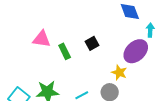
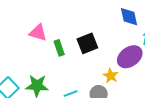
black square: (92, 43) -> (87, 43), size x1.5

